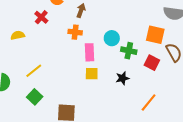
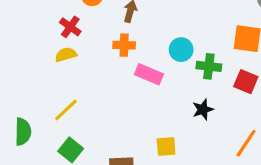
yellow semicircle: (18, 35) -> (66, 55), moved
pink rectangle: (90, 52) -> (149, 74), turned -60
yellow square: (92, 74) -> (166, 147), moved

